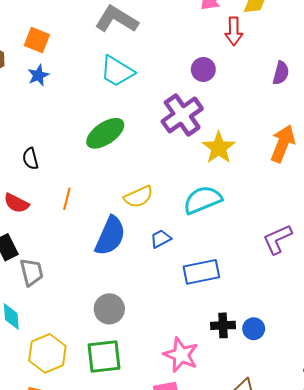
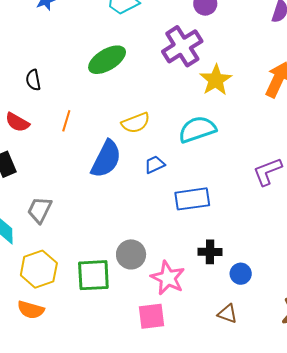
gray trapezoid: (32, 272) -> (40, 210), moved, turned -144
gray circle: (109, 309) -> (131, 254), moved
blue circle: (254, 329) -> (241, 274), moved

